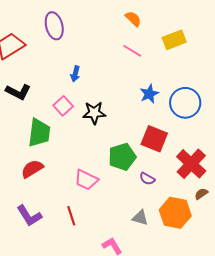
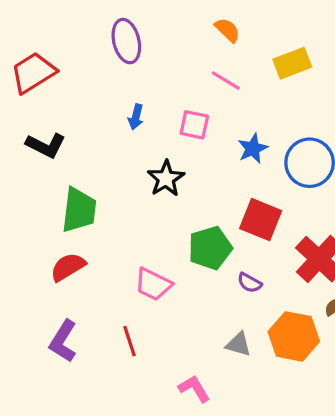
purple ellipse: (54, 26) -> (126, 41), moved
pink square: (63, 106) -> (194, 125), moved, turned -36
black star: (94, 113) -> (166, 178), turned -30
purple L-shape: (29, 216) -> (63, 341), turned 64

